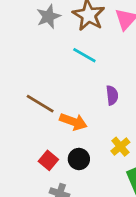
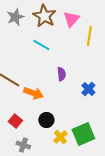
yellow cross: (120, 147) -> (60, 137), moved
black circle: (79, 159) -> (46, 120), moved

